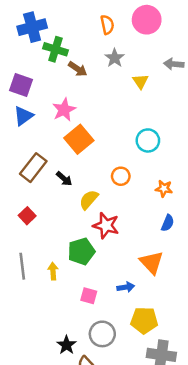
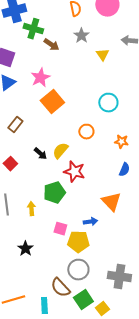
brown rectangle: (33, 168) -> (15, 125), size x0.7
black arrow: (64, 179) -> (40, 154), moved
yellow pentagon: (144, 320) -> (78, 242), moved
gray circle: (102, 334) -> (78, 270), moved
black star: (67, 345) -> (25, 249), moved

